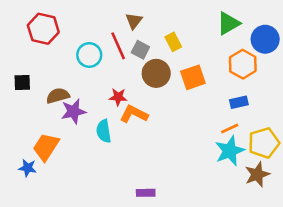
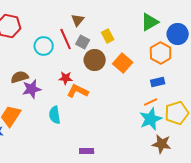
orange square: (193, 77) -> (123, 63), turned -30
cyan semicircle: (104, 131) -> (55, 115), moved
brown star: (257, 174) -> (162, 144), moved, turned 30

